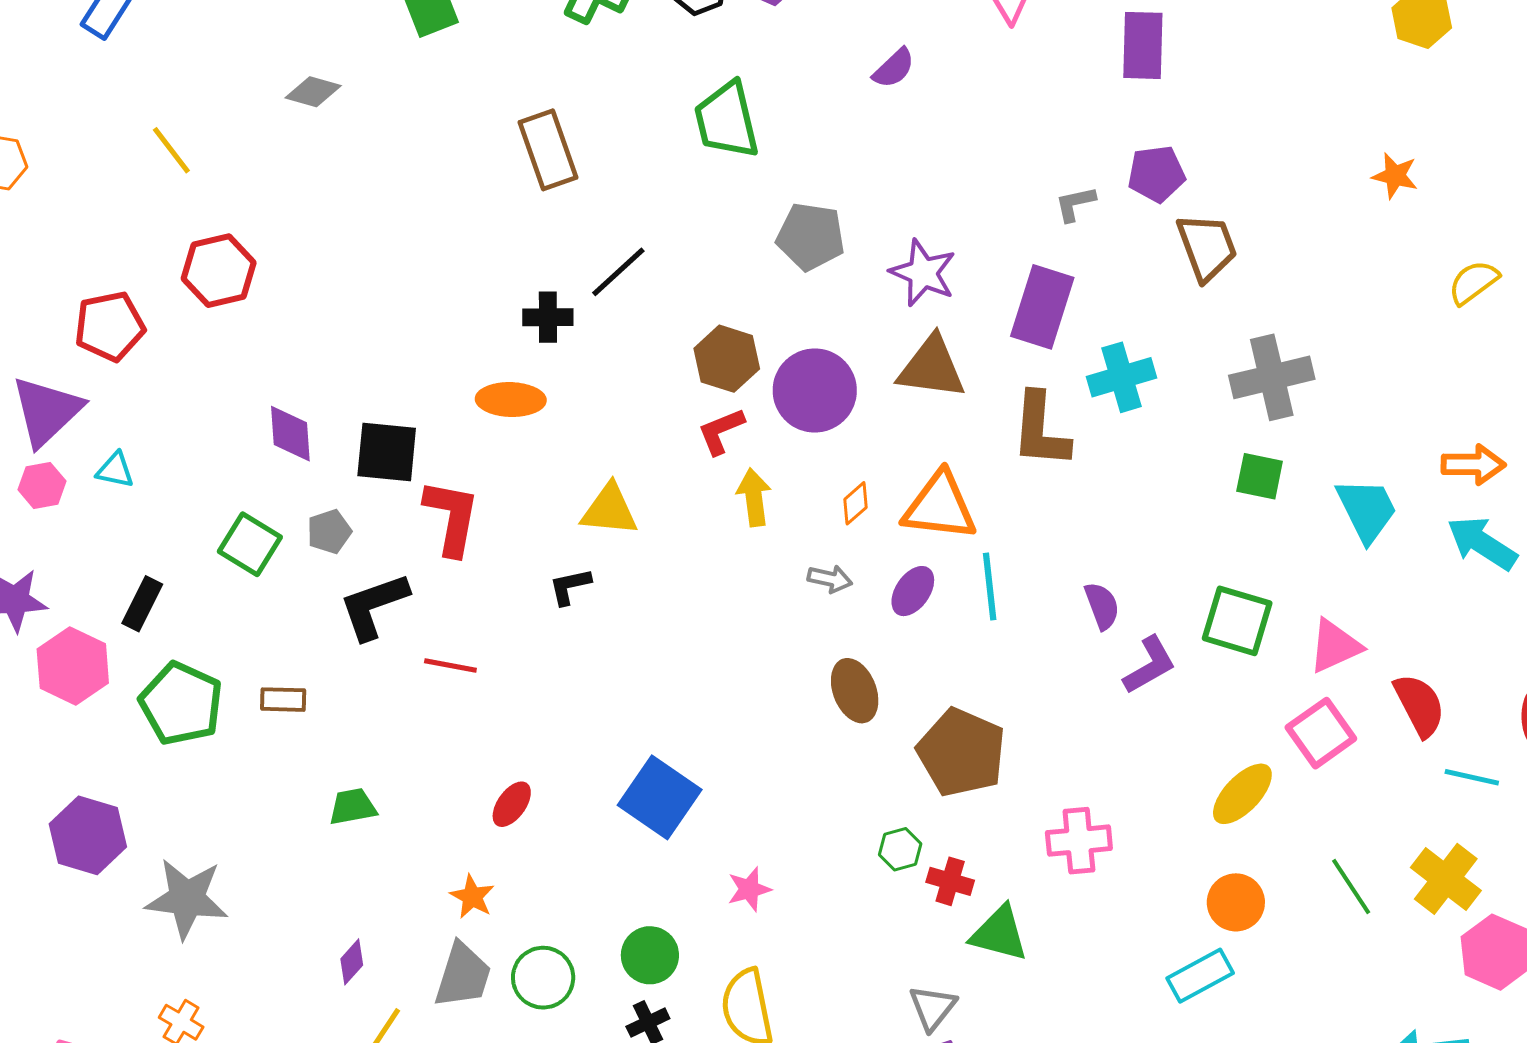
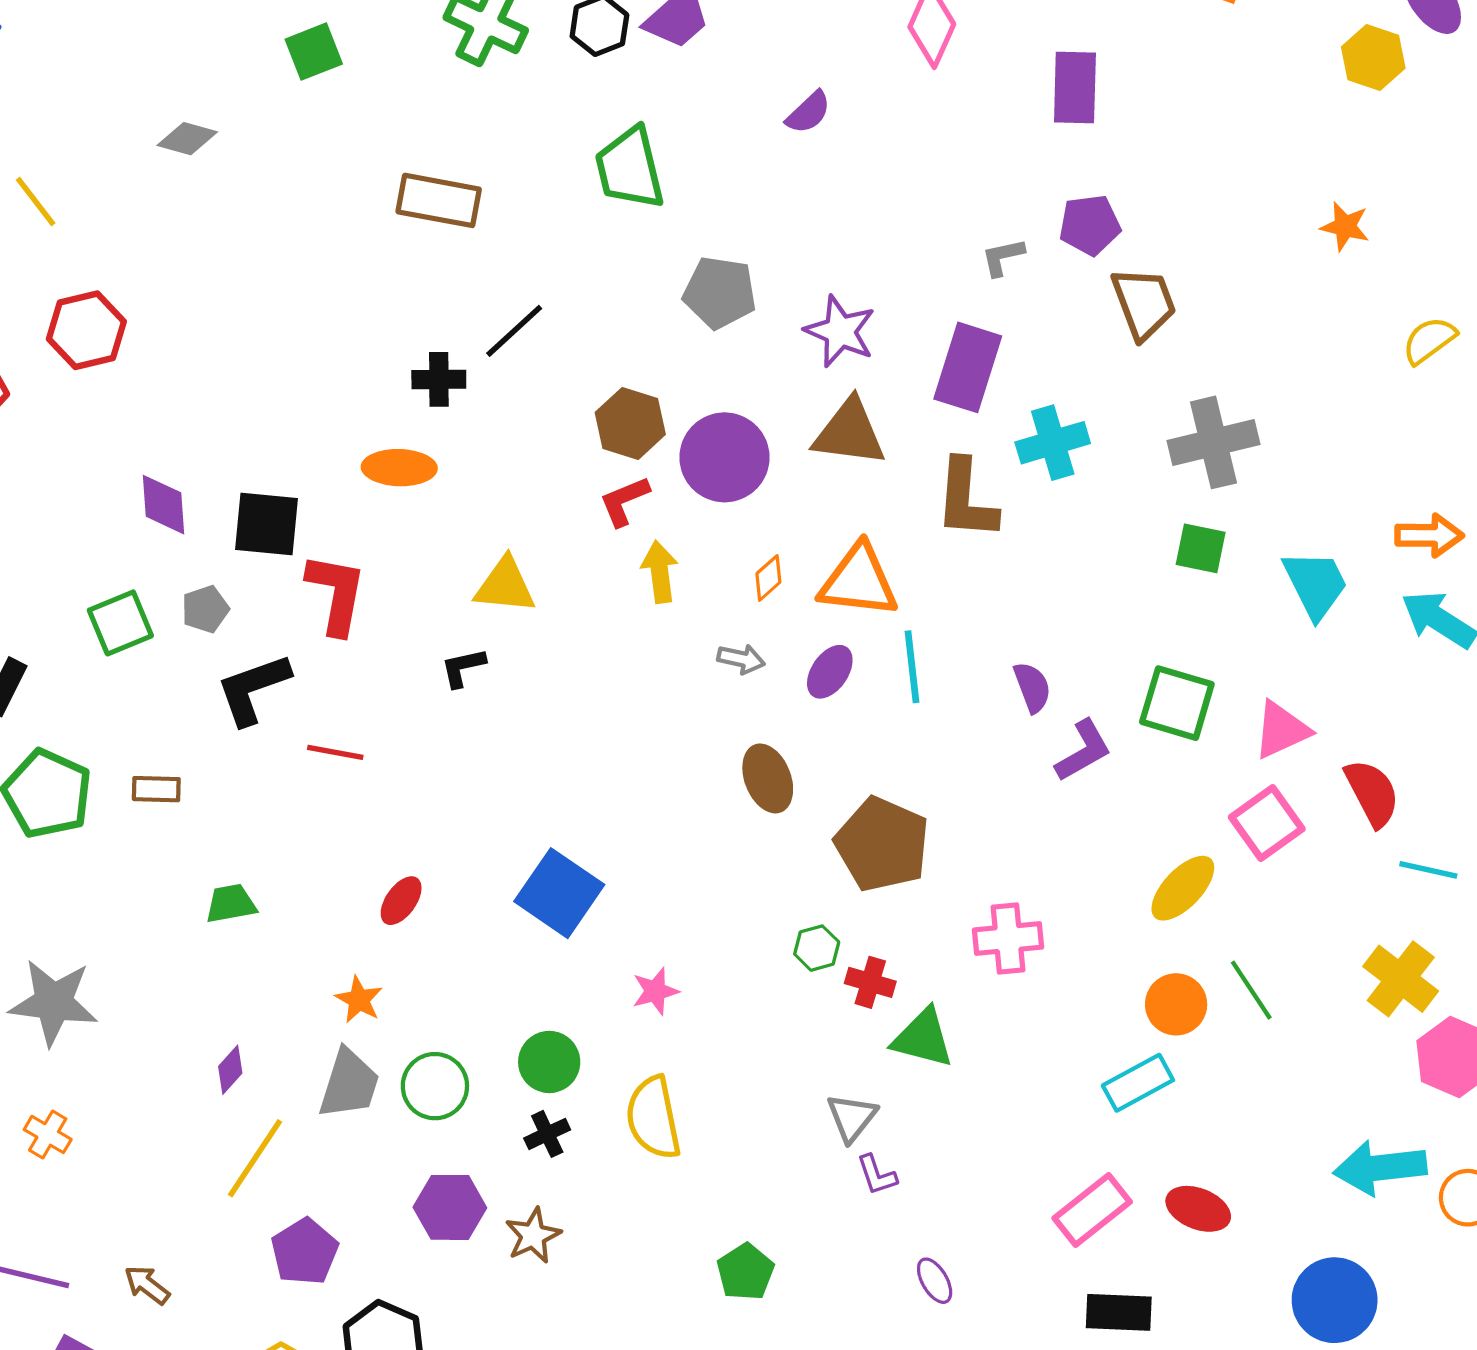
brown rectangle: (548, 150) -> (439, 200), turned -60
green square: (250, 544) -> (120, 623), turned 36
green line: (1351, 887) -> (1251, 990), moved

